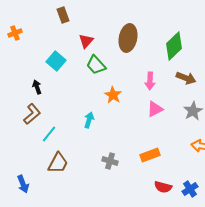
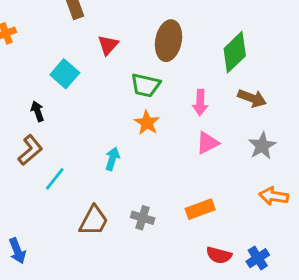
green trapezoid: (96, 65) -> (145, 85), moved, turned -35
brown trapezoid: (58, 163) -> (94, 221), moved

